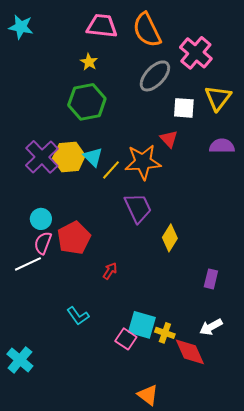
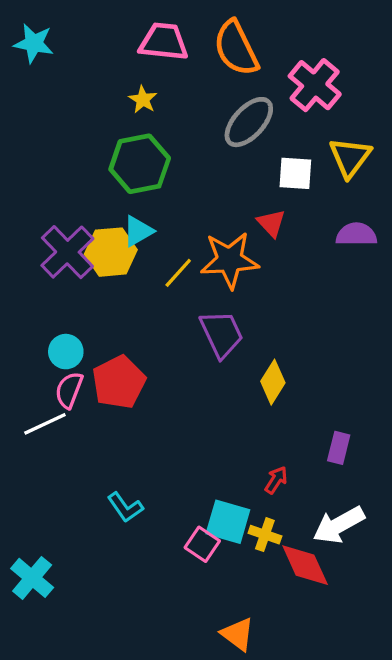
cyan triangle: (93, 157) -> (138, 231), moved, turned 45
red arrow: (110, 271) -> (276, 480), moved
white arrow: (211, 327) -> (339, 525), size x1.4

